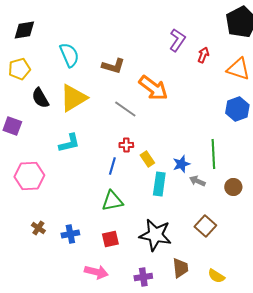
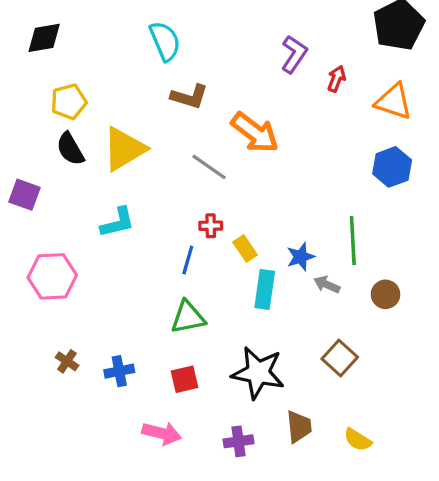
cyan semicircle: (69, 55) -> (165, 41), moved
yellow pentagon: (19, 69) -> (69, 102), moved

